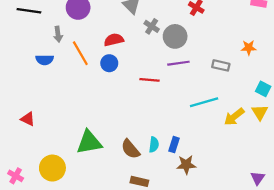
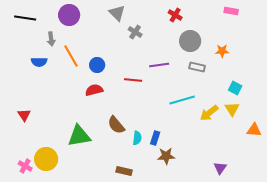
gray circle: (175, 36) -> (190, 41), moved
red semicircle: (114, 40) -> (94, 90), moved
red triangle: (28, 119) -> (24, 115), turned 32
brown semicircle: (130, 149) -> (116, 125), moved
pink cross: (16, 176) -> (25, 166), moved
purple triangle: (258, 178) -> (220, 168), moved

